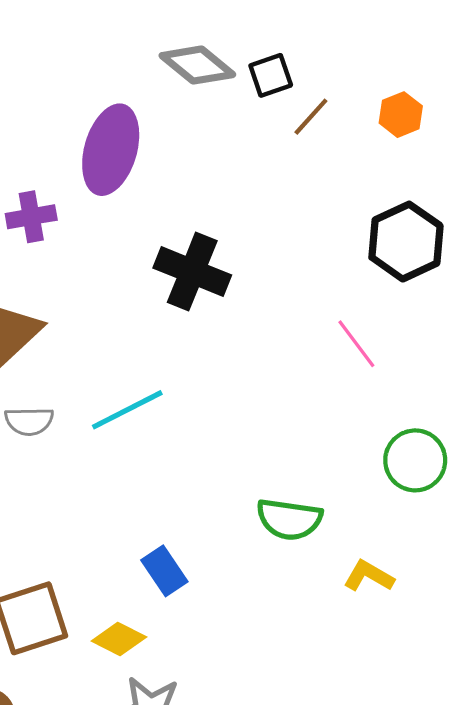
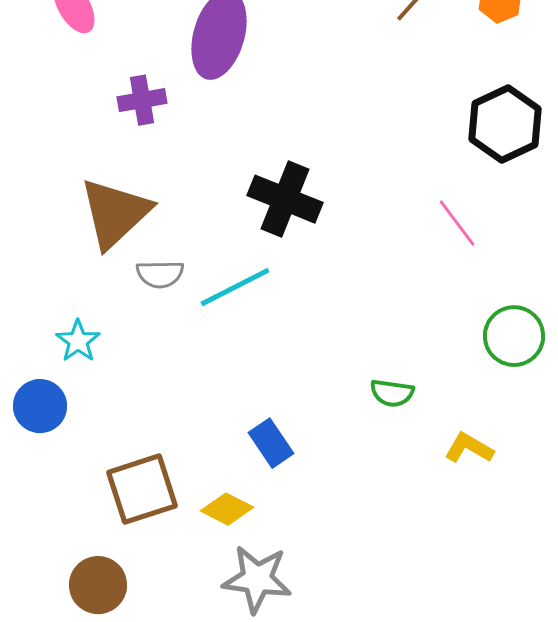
black cross: (192, 271) -> (285, 199), moved
gray semicircle: (29, 421) -> (160, 274), moved
green semicircle: (289, 519) -> (392, 393), size x0.7

